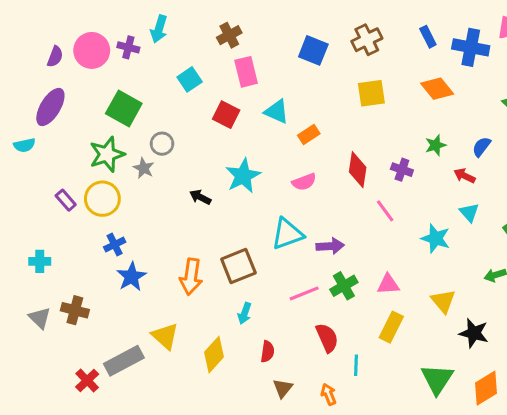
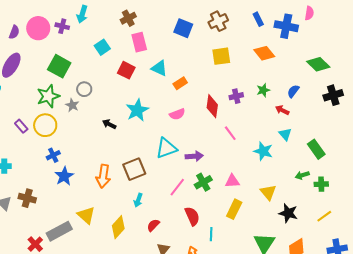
purple cross: (402, 170) -> (236, 96), moved, turned -32
pink line: (304, 293) -> (177, 187), turned -30
red semicircle: (267, 352) -> (153, 225), turned -144

